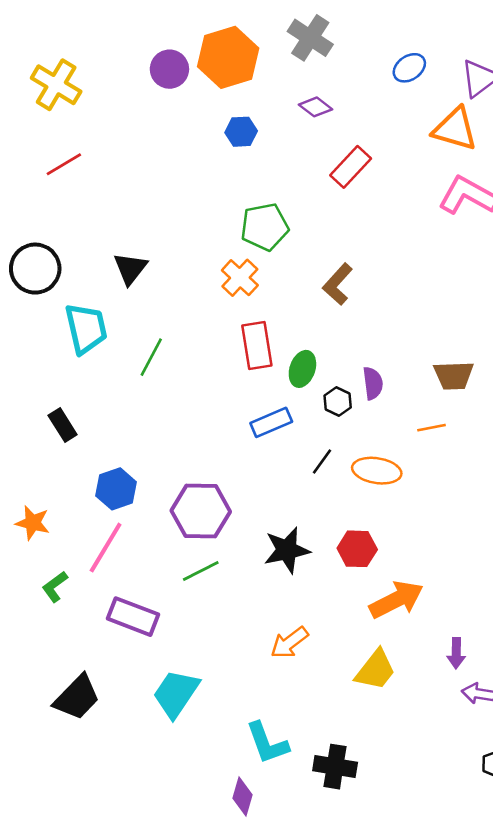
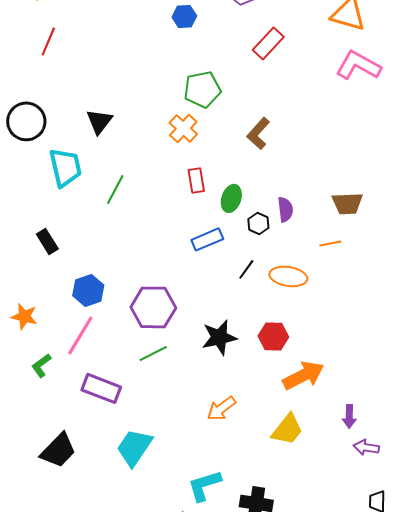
red line: (64, 164) -> (48, 41), turned -36
red rectangle: (257, 345) -> (196, 180), size x0.7
cyan L-shape: (267, 743) -> (204, 485), turned 93

